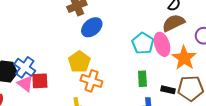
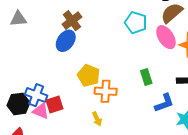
blue ellipse: (92, 27) -> (66, 41), moved
cyan pentagon: (143, 43) -> (136, 23), moved
green rectangle: (142, 79) -> (146, 77), moved

